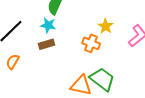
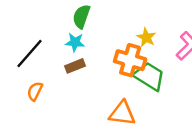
orange cross: (91, 43) -> (130, 60), size x1.4
green trapezoid: (102, 79) -> (149, 76), moved

